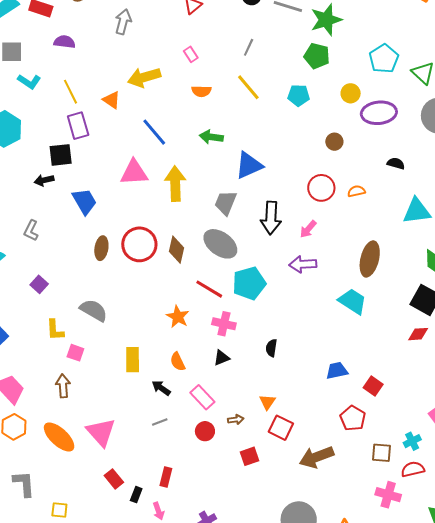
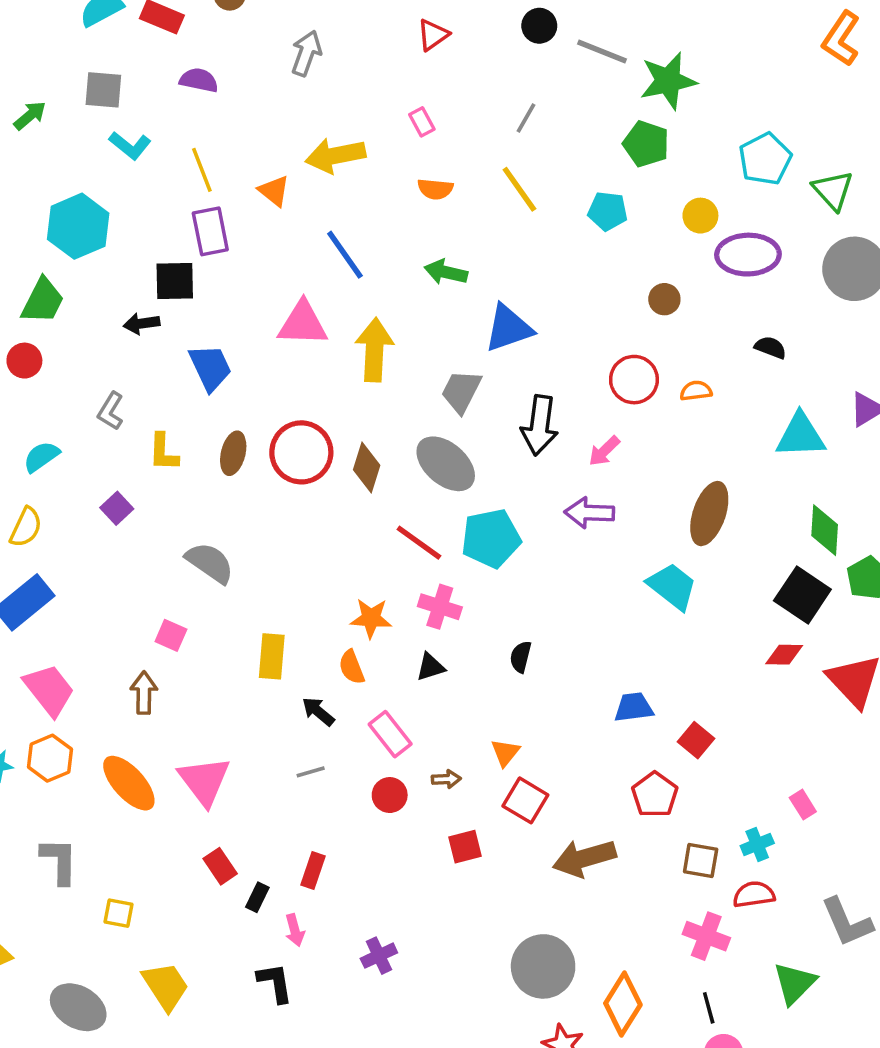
orange star: (178, 317) -> (371, 618), moved, turned -30
yellow L-shape: (55, 330) -> (163, 452), moved

